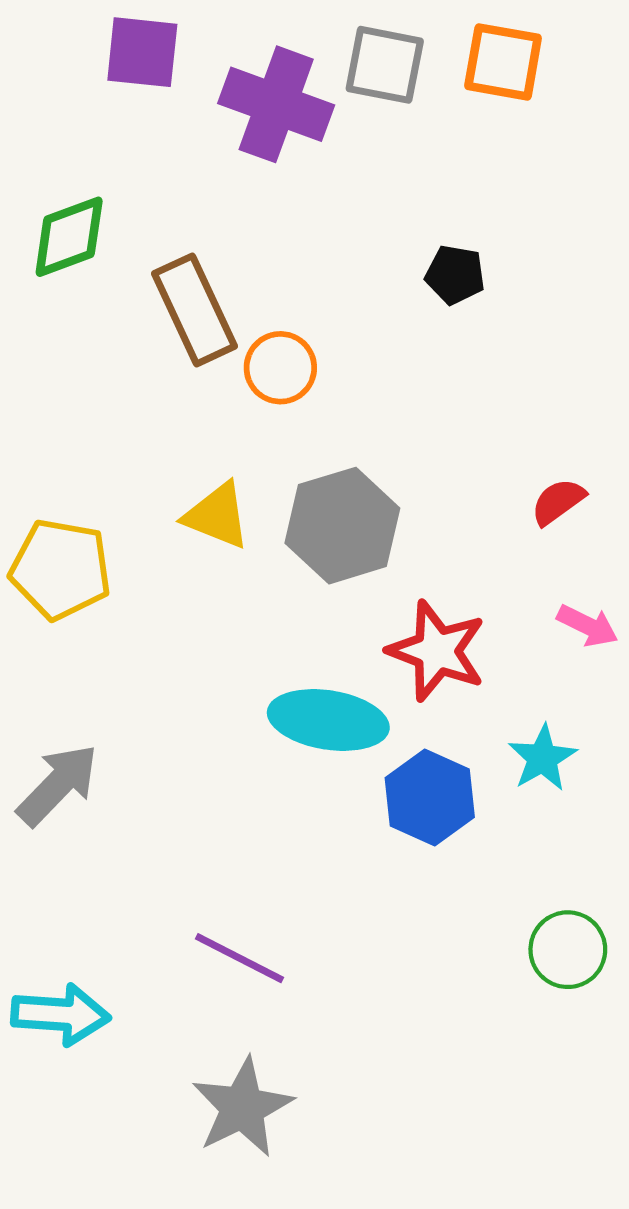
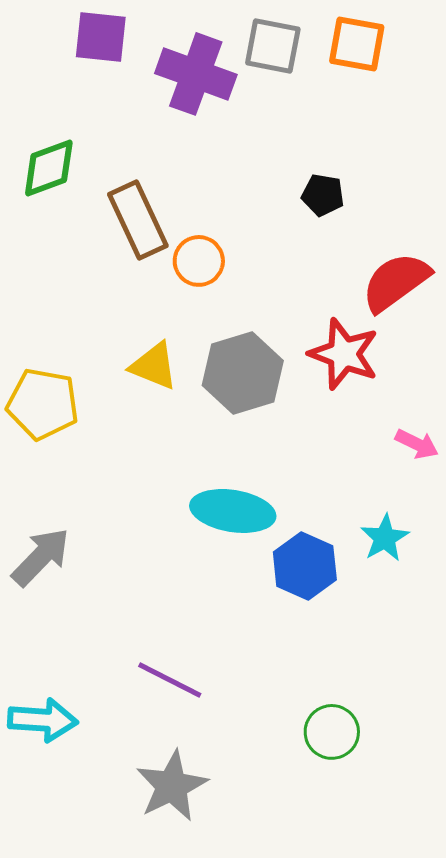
red semicircle: (558, 502) -> (396, 282), moved, size x1.8
red star: (437, 651) -> (344, 354), moved
green circle: (568, 950) -> (332, 732), moved

